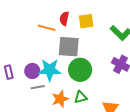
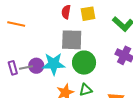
orange line: (47, 28) -> (16, 24), moved
gray line: (38, 87) -> (26, 67), moved

